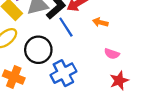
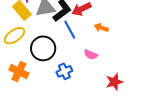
pink semicircle: (112, 54) -> (91, 55), moved
blue cross: (63, 73) -> (64, 71), size x0.7

